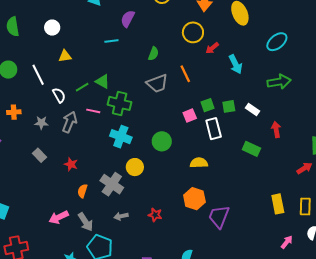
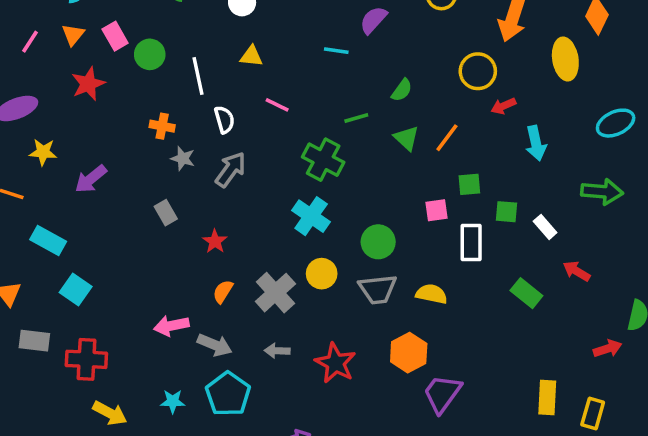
orange line: (185, 74) -> (447, 138), turned 48
green triangle: (103, 81) -> (407, 138), moved
gray trapezoid: (157, 83) -> (378, 289), moved
green line: (82, 87) -> (356, 118), moved
green square: (207, 105) -> (469, 184), moved
pink line: (93, 111) -> (277, 105), moved
orange cross: (14, 112) -> (162, 126), moved
red arrow: (276, 130) -> (577, 271), turned -63
red star: (155, 215) -> (335, 363), size x1.6
gray arrow: (85, 222) -> (215, 345), turned -48

